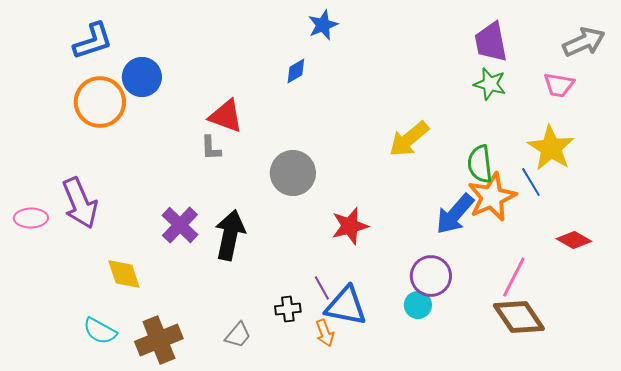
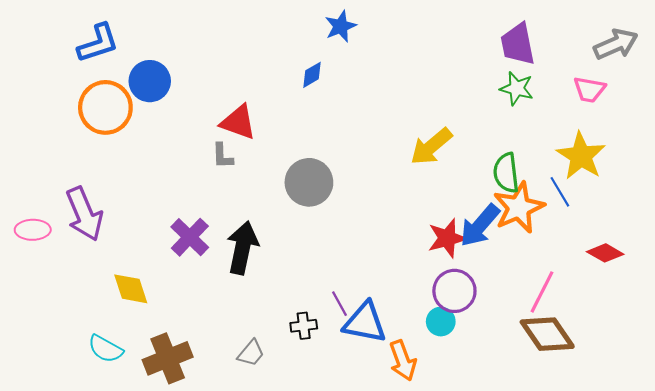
red star: (350, 226) -> (447, 238), moved
orange arrow: (325, 333) -> (403, 361), moved, size x1.4

